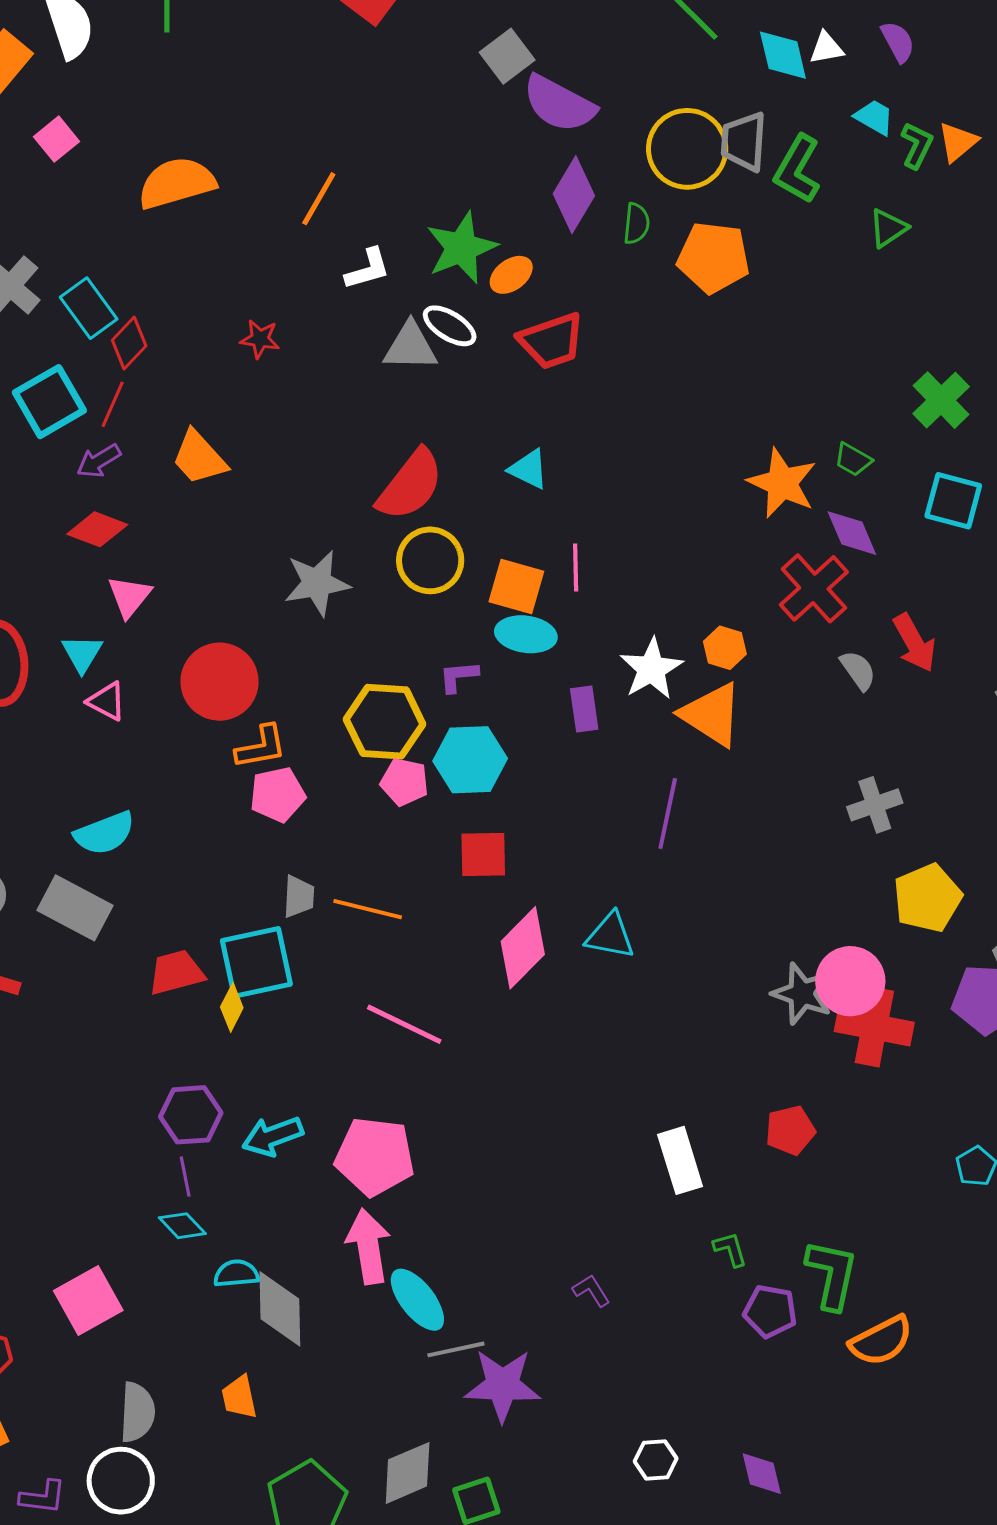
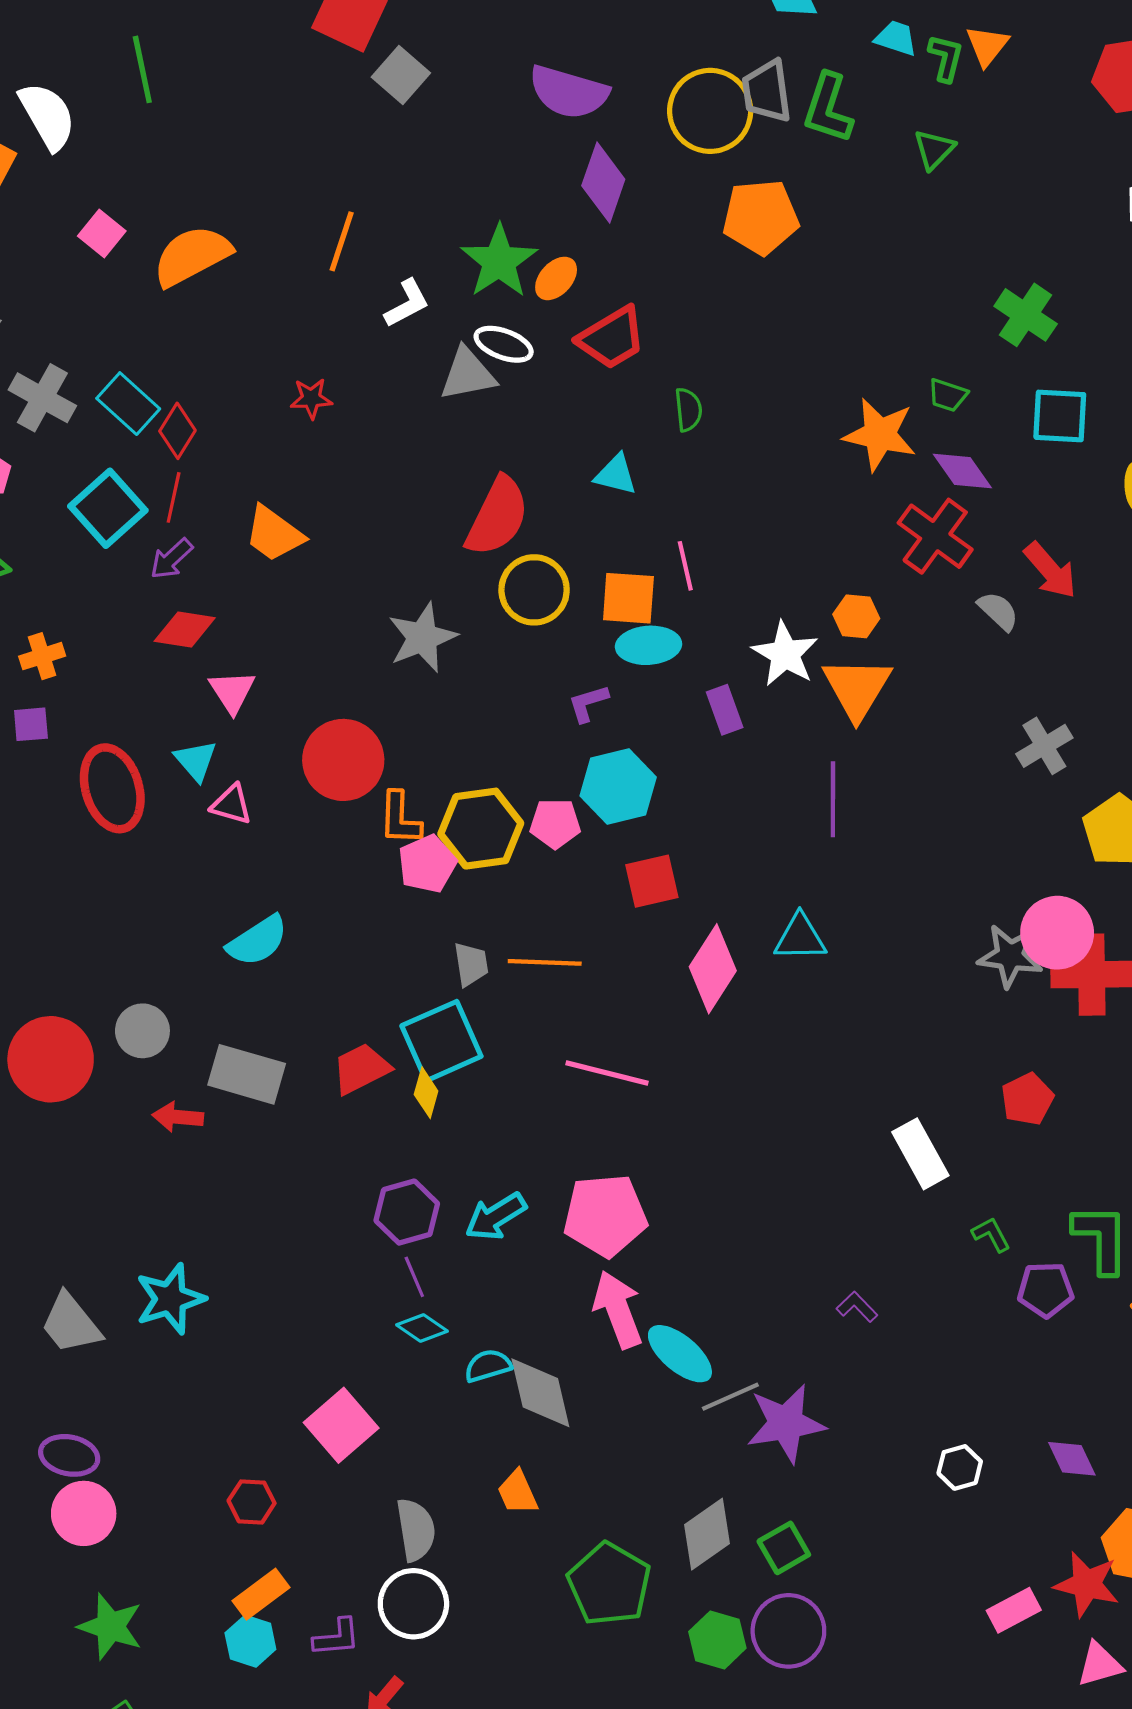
gray square: (507, 56) -> (401, 75), moved
pink square: (57, 139) -> (102, 234), moved
green semicircle: (636, 224) -> (688, 410), moved
orange triangle: (712, 715) -> (857, 688), turned 40
yellow hexagon: (385, 722) -> (481, 829), moved
orange L-shape: (261, 747) -> (400, 818), turned 114
gray rectangle: (75, 908) -> (247, 1074), moved

